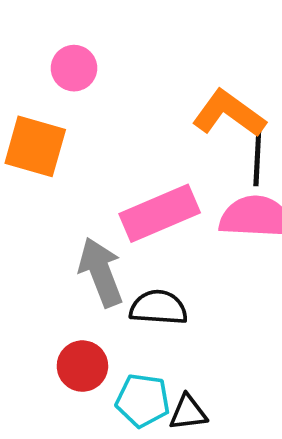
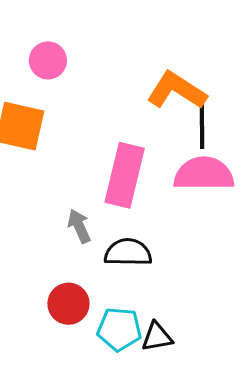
pink rectangle: (160, 213) -> (125, 175), turned -50
gray arrow: (101, 272) -> (79, 226), size x0.6

